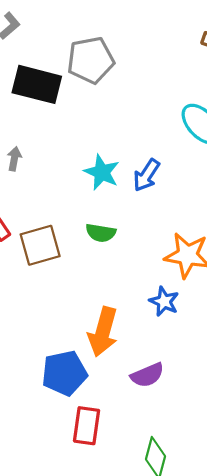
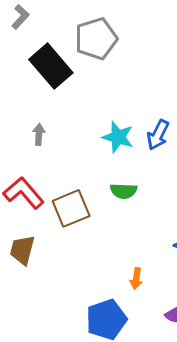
black rectangle: (37, 84) -> (51, 66), turned 42
orange arrow: (103, 332) -> (136, 279), size x0.5

